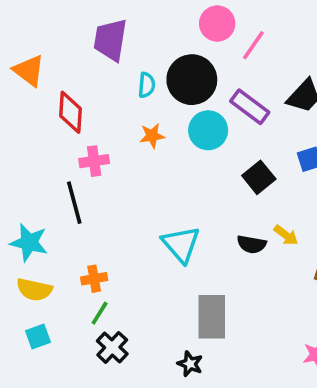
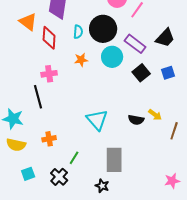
orange triangle: (29, 71) -> (28, 22), moved
red diamond: (71, 112) -> (49, 38), moved
black square: (259, 177) -> (141, 73), moved
green line: (100, 313) -> (74, 158), moved
cyan square: (38, 337) -> (28, 174), moved

